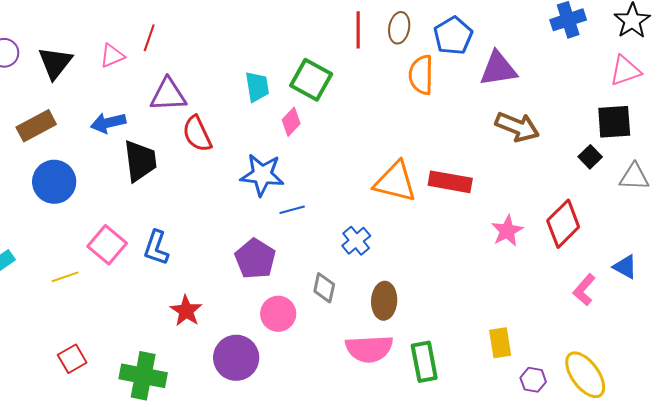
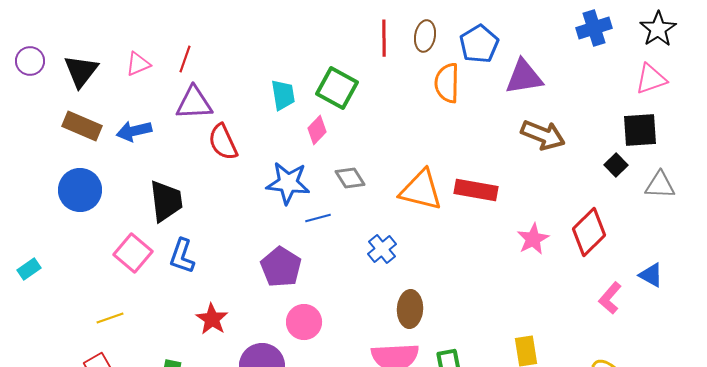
red line: (149, 38) -> (185, 59), moved
brown rectangle: (36, 126) -> (82, 126), moved, turned 51
black trapezoid: (140, 161) -> (166, 201), moved
yellow line: (65, 277) -> (110, 318), moved
gray diamond: (324, 288) -> (350, 178), moved, turned -44

